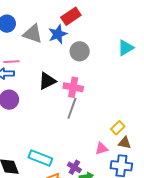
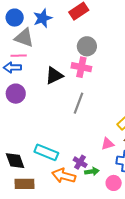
gray triangle: (33, 34) -> (24, 38), moved
blue star: (58, 34) -> (43, 18), moved
pink cross: (73, 87) -> (81, 67), moved

